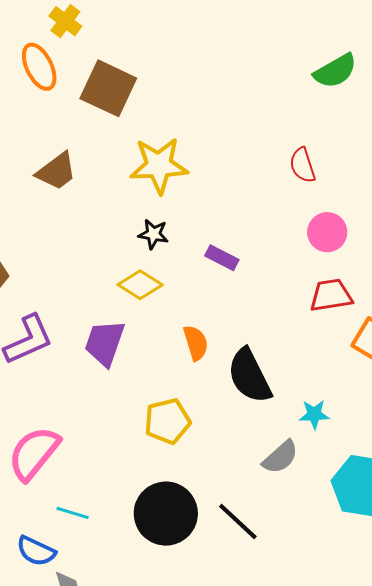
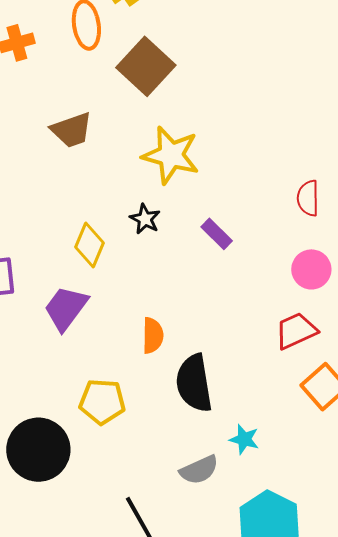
purple rectangle: (222, 258) -> (217, 234), moved
yellow diamond: (140, 285) -> (90, 245), moved, turned 63
red trapezoid: (331, 295) -> (296, 331), turned -33
black circle: (166, 514) -> (38, 450), moved

